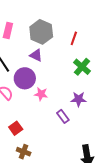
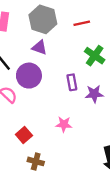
red line: (74, 38) -> (82, 23), turned 64
pink star: (41, 94) -> (64, 124), moved
purple rectangle: (63, 116) -> (72, 82), moved, turned 32

